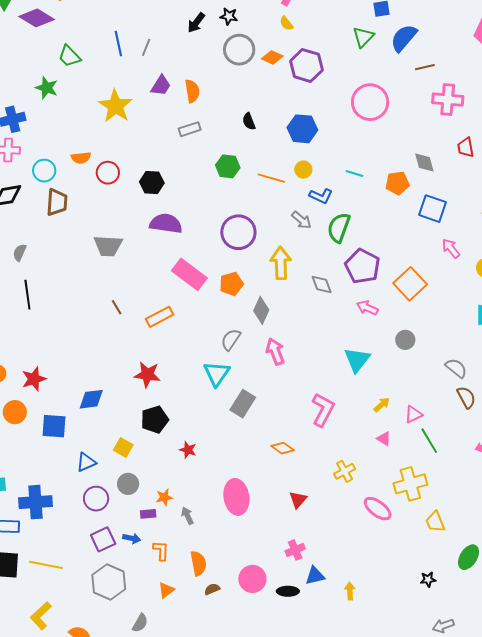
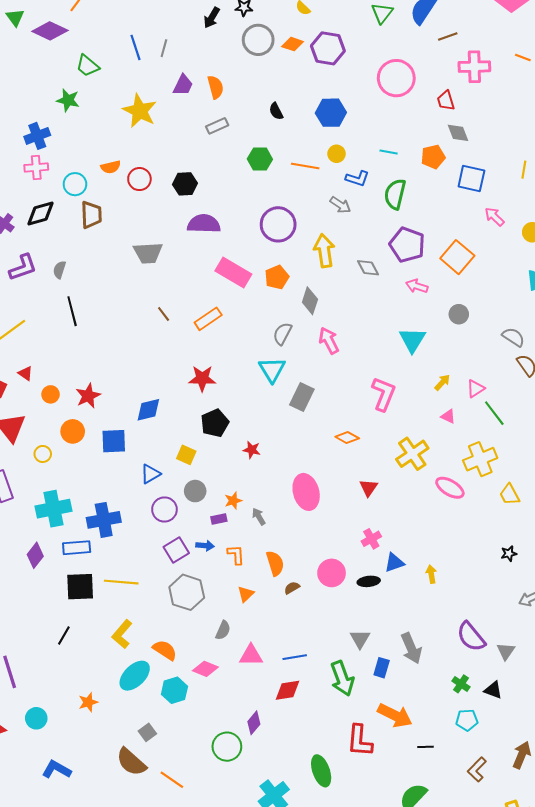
red trapezoid: (466, 147) -> (446, 101), moved
green semicircle: (339, 228) -> (395, 194), moved
yellow cross: (345, 471) -> (412, 454), size x1.5

